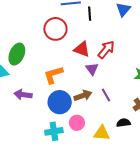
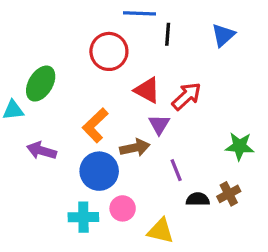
orange L-shape: (53, 75) -> (95, 125), turned -35
brown arrow: (83, 96) -> (135, 148), moved
black semicircle: (123, 123) -> (198, 199), moved

